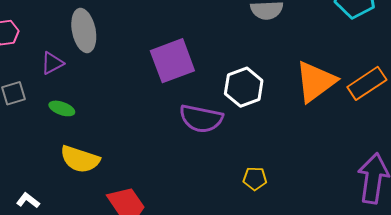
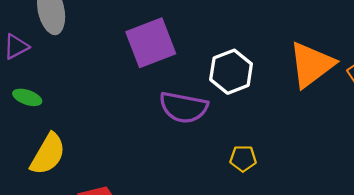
yellow semicircle: (80, 159) -> (48, 154), turned -78
yellow pentagon: (255, 179) -> (243, 158), moved

